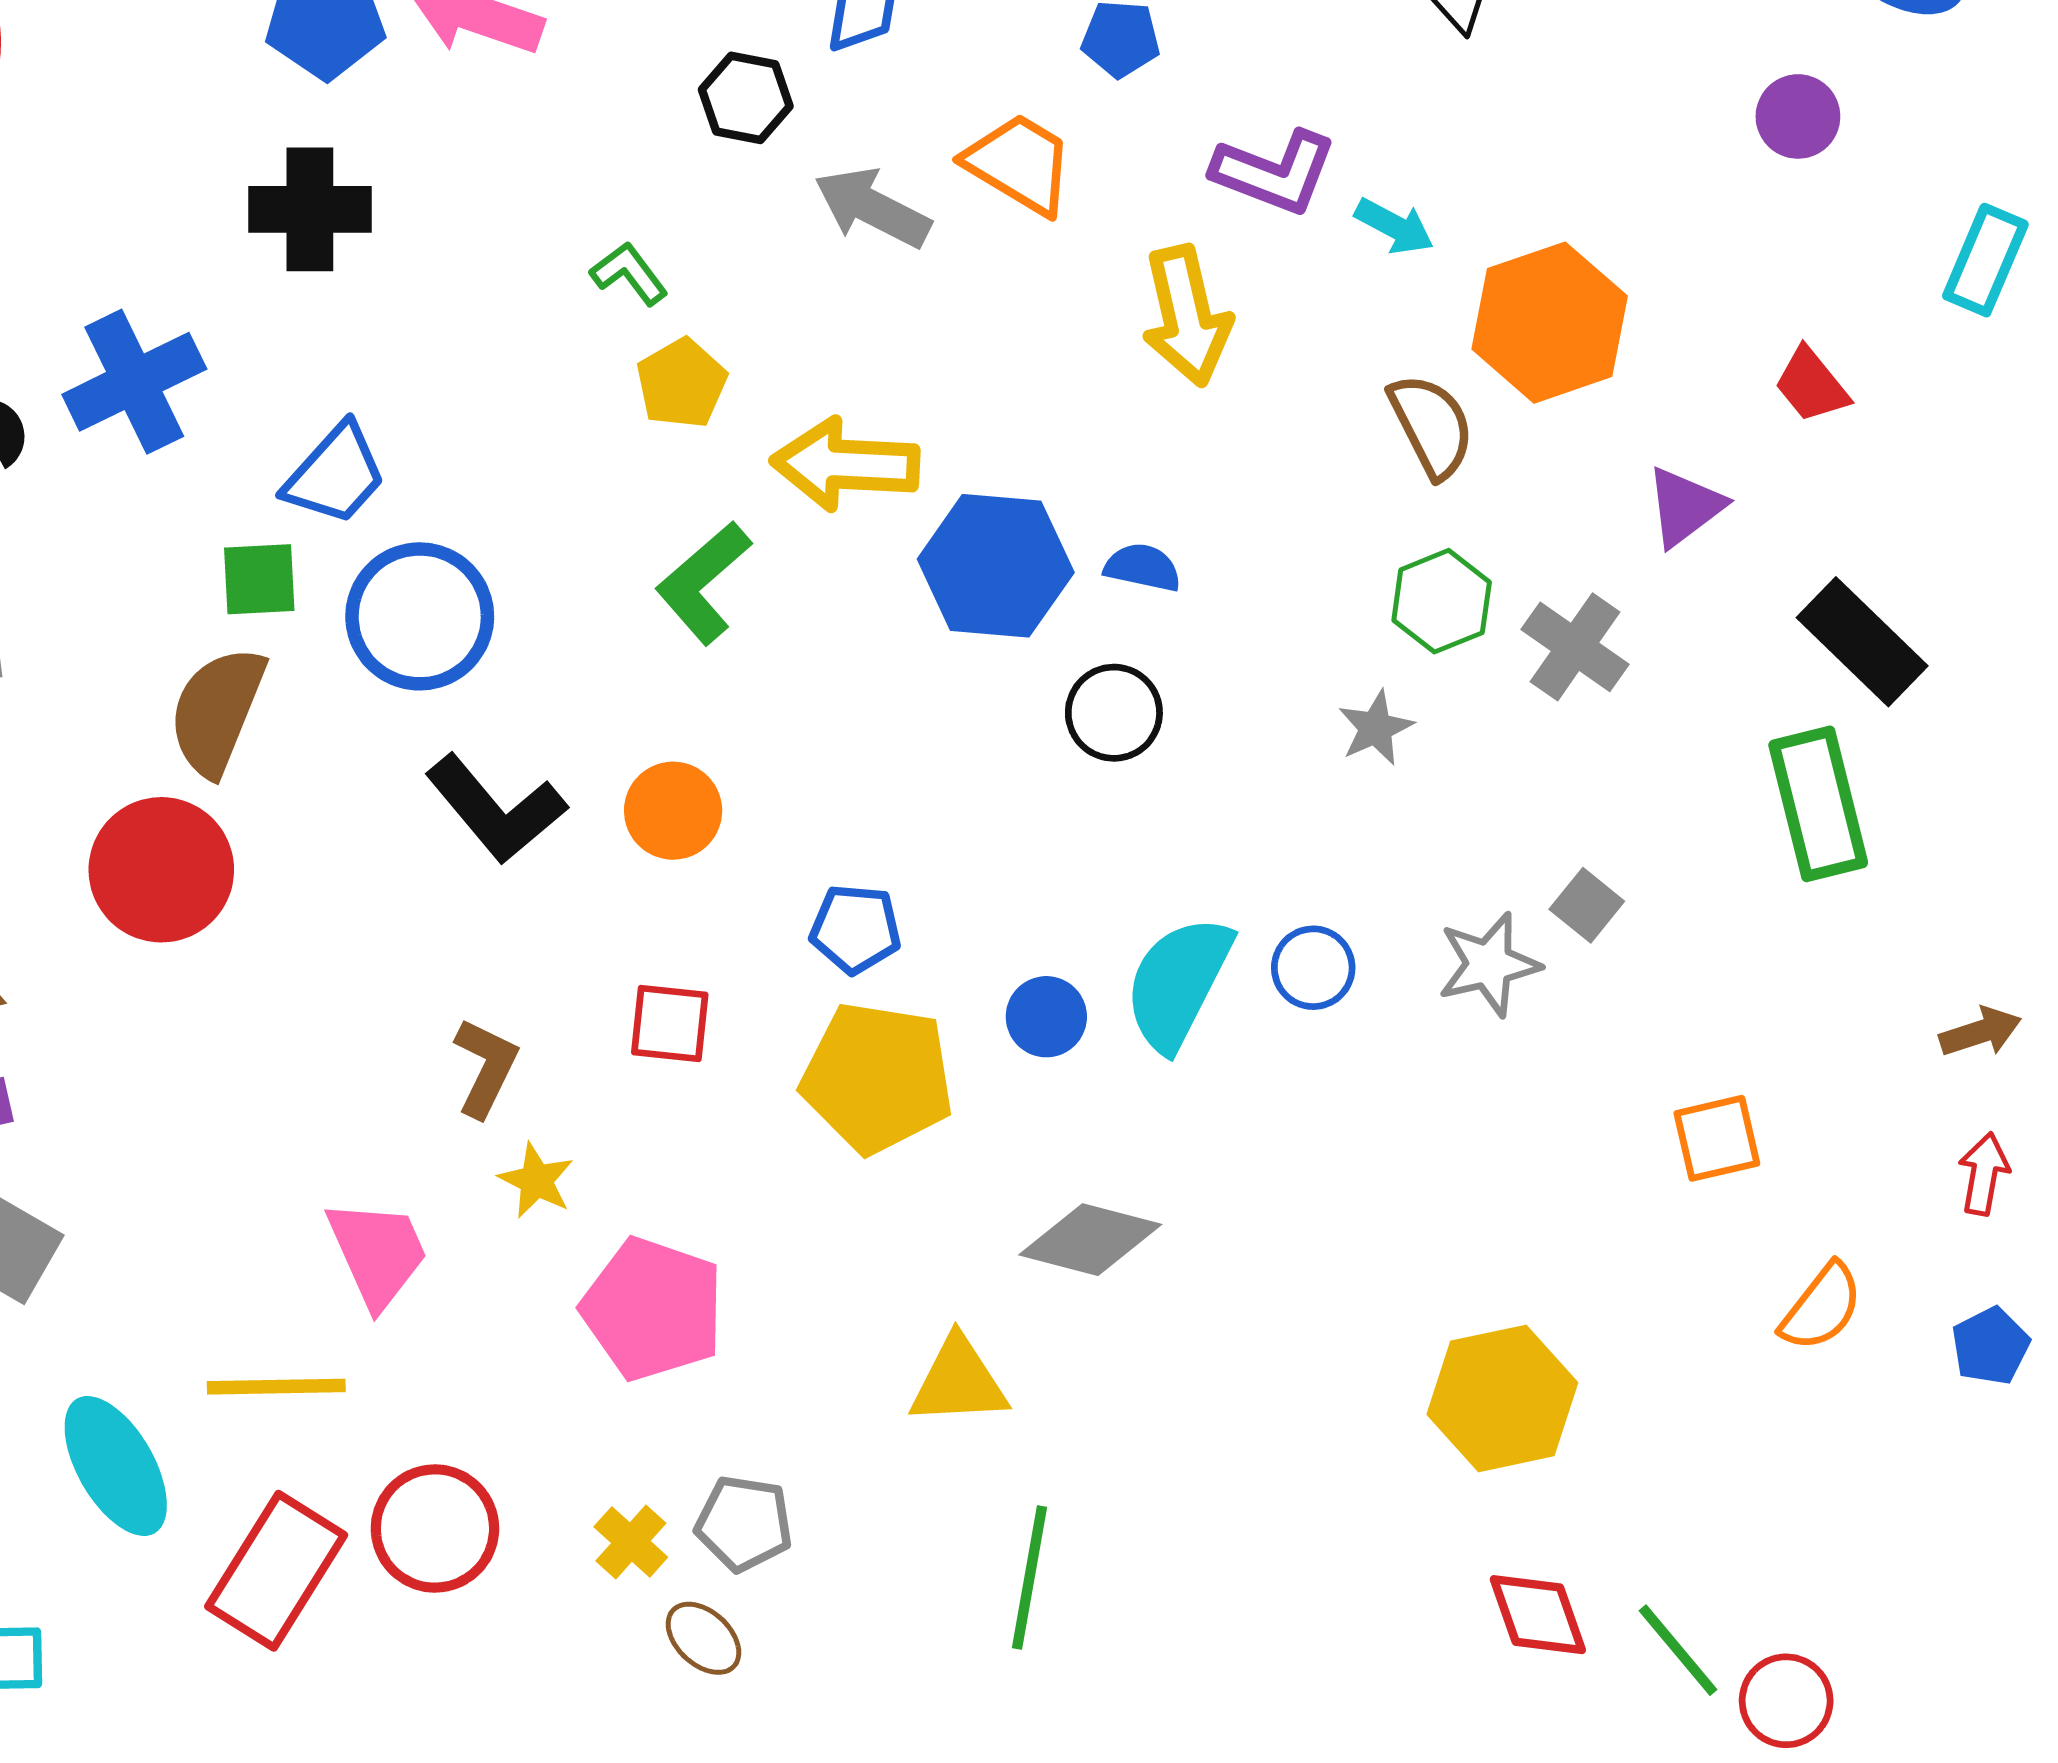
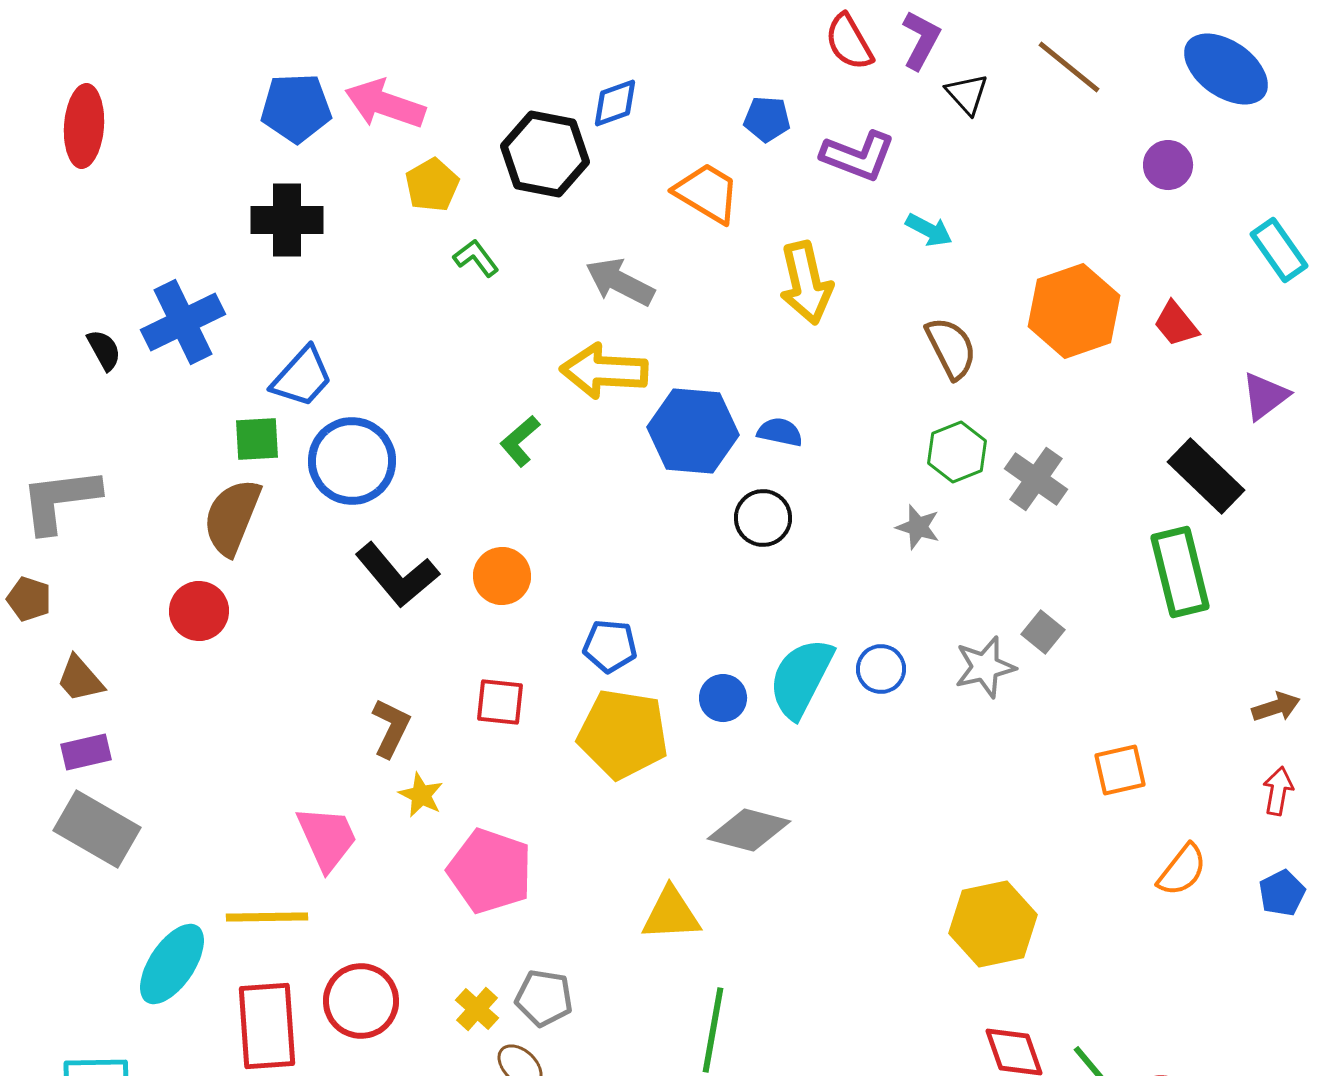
black hexagon: (746, 98) -> (545, 154), size x1.6
purple L-shape: (1274, 172) -> (858, 156), moved
gray arrow: (872, 208) -> (620, 282), moved
cyan rectangle: (1985, 260) -> (1279, 250), turned -58
orange hexagon: (1550, 323) -> (1074, 311), moved
yellow pentagon: (682, 383) -> (432, 185), moved
purple triangle: (1685, 507) -> (1265, 396), moved
green L-shape: (703, 583) -> (520, 441), size x0.7
gray star: (1376, 728) -> (918, 527), turned -30
red circle: (161, 870) -> (199, 611), size x0.7
cyan ellipse: (116, 1466) -> (172, 964), turned 64
red rectangle: (276, 1571) -> (267, 1026), turned -36

